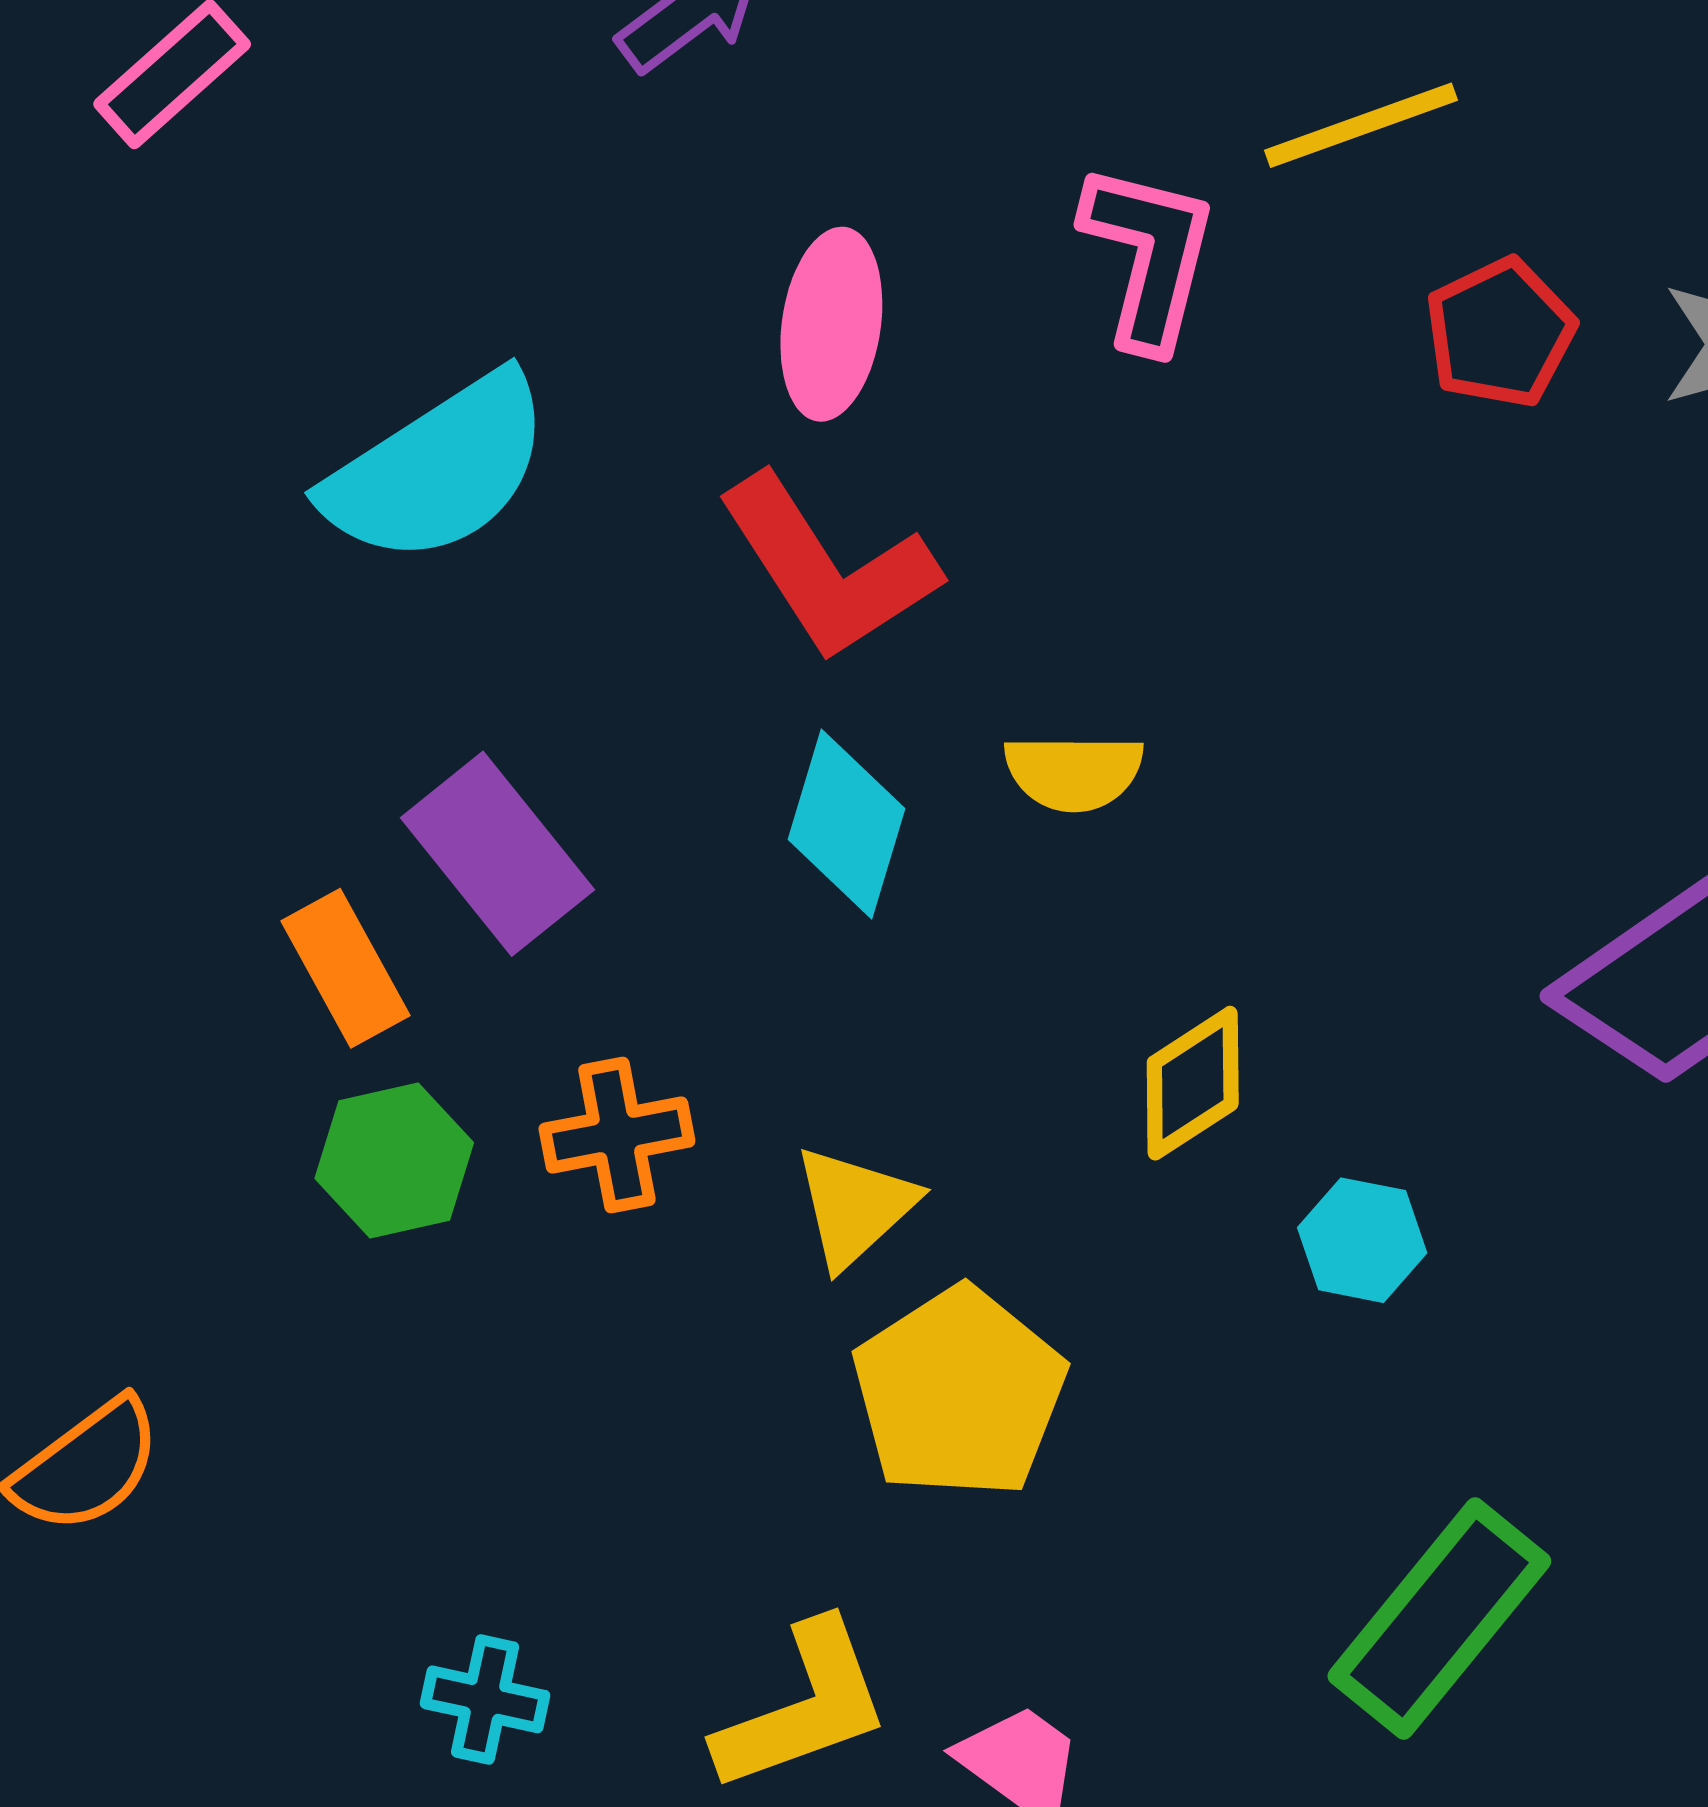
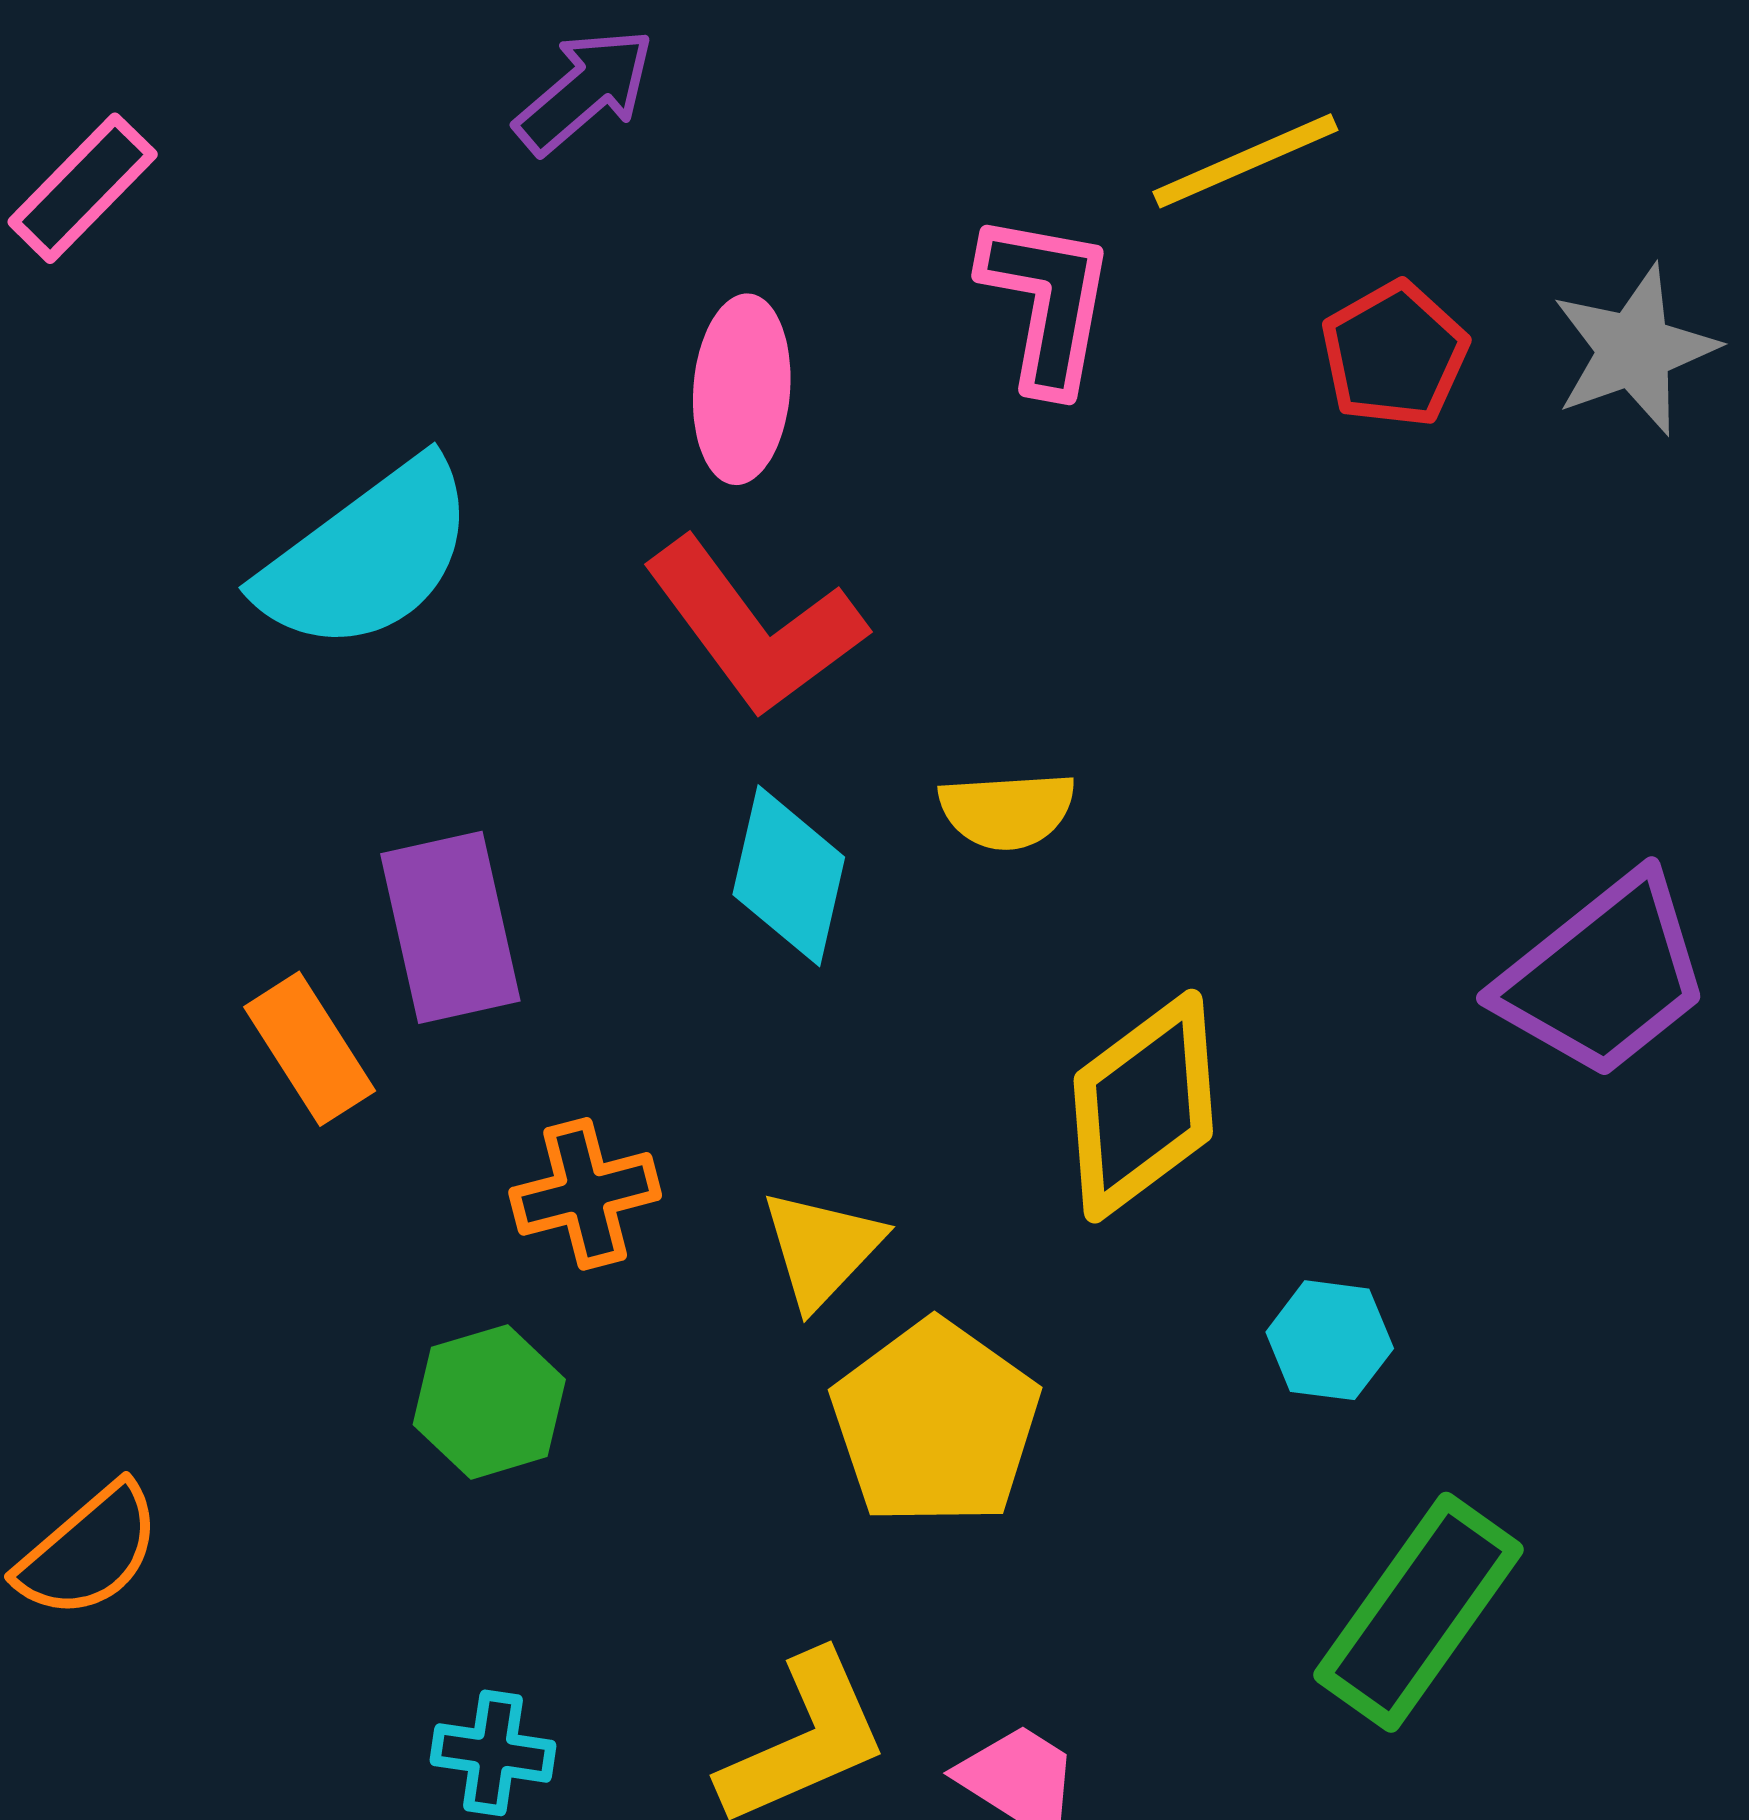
purple rectangle: (497, 854) -> (450, 927), turned 30
yellow diamond: (1193, 1083) -> (1143, 1106), size x1.5
green hexagon: (394, 1160) -> (489, 1402), moved
cyan hexagon: (1362, 1240) -> (1330, 1340), moved

